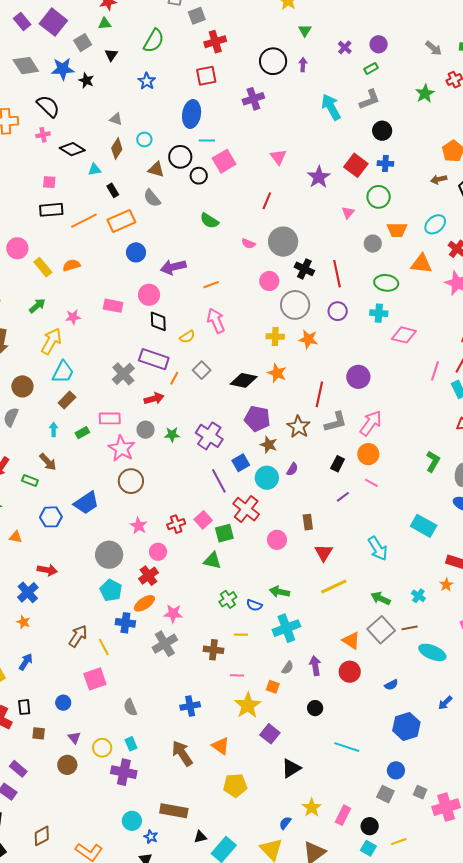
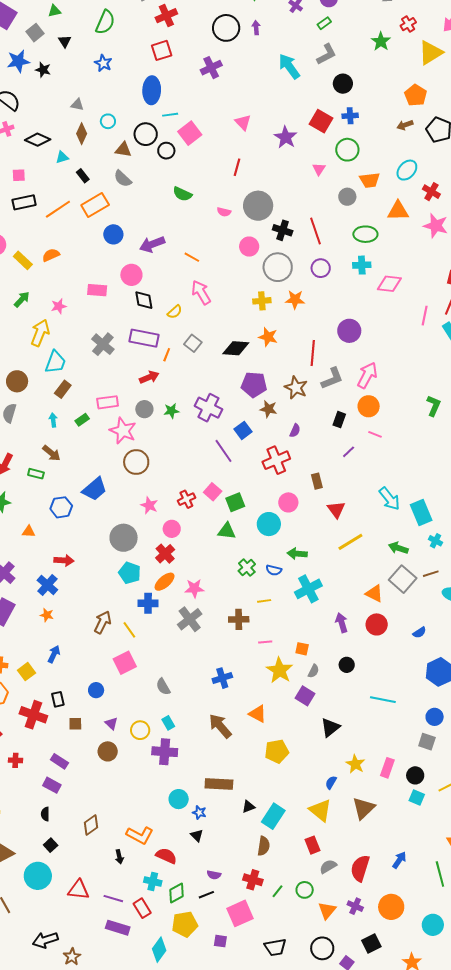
orange line: (211, 285) -> (192, 257), turned 56
gray cross: (123, 374) -> (103, 344), moved
cyan circle: (267, 478) -> (269, 524), moved
red cross: (246, 509) -> (276, 460), moved, turned 36
cyan rectangle: (424, 526) -> (421, 512), moved, turned 45
gray semicircle: (288, 668) -> (314, 671), moved

